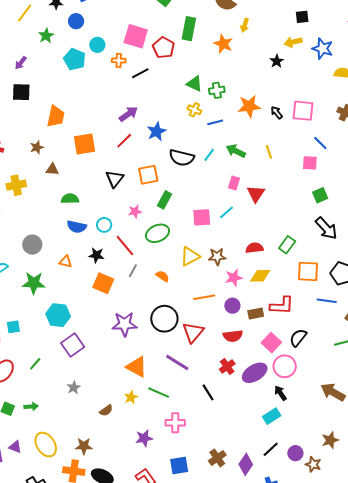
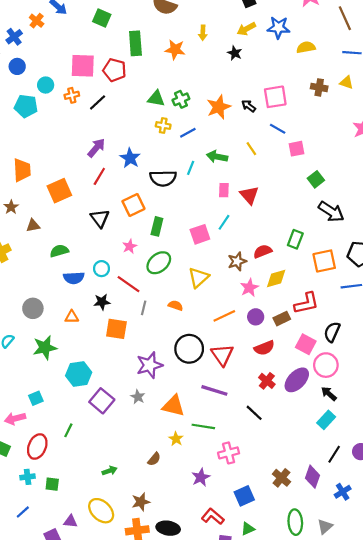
yellow arrow: (245, 25) -> (203, 33), moved
blue line: (320, 143) -> (278, 129), moved
brown star: (217, 257) -> (237, 261), moved
gray star: (74, 387) -> (138, 397), moved
green arrow: (31, 407) -> (109, 471), moved

